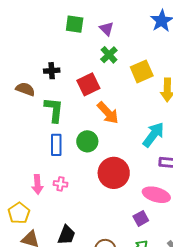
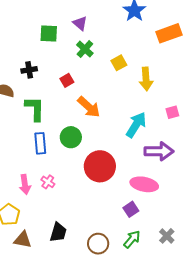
green square: (75, 24) -> (49, 33), moved
yellow square: (142, 71) -> (119, 63), size x0.7
red square: (88, 84) -> (67, 80), size x0.6
pink cross: (60, 184) -> (48, 182), turned 32

